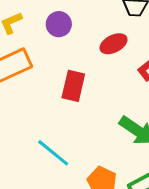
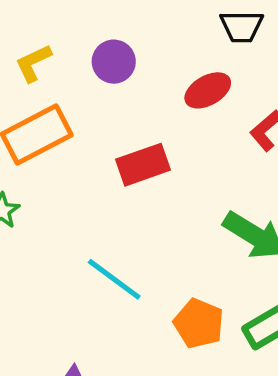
red rectangle: (73, 86) -> (143, 165), turned 60

